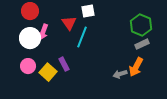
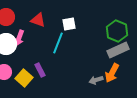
white square: (88, 11) -> (69, 24), moved
red triangle: (69, 23) -> (38, 20), moved, turned -35
gray rectangle: (142, 44) -> (118, 50), size x1.5

